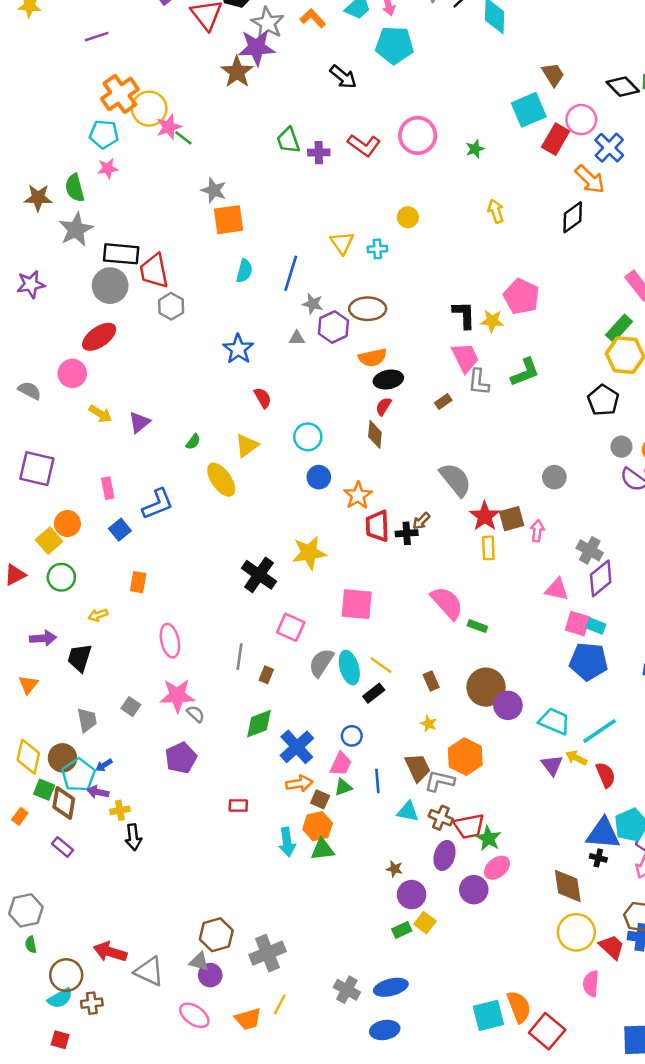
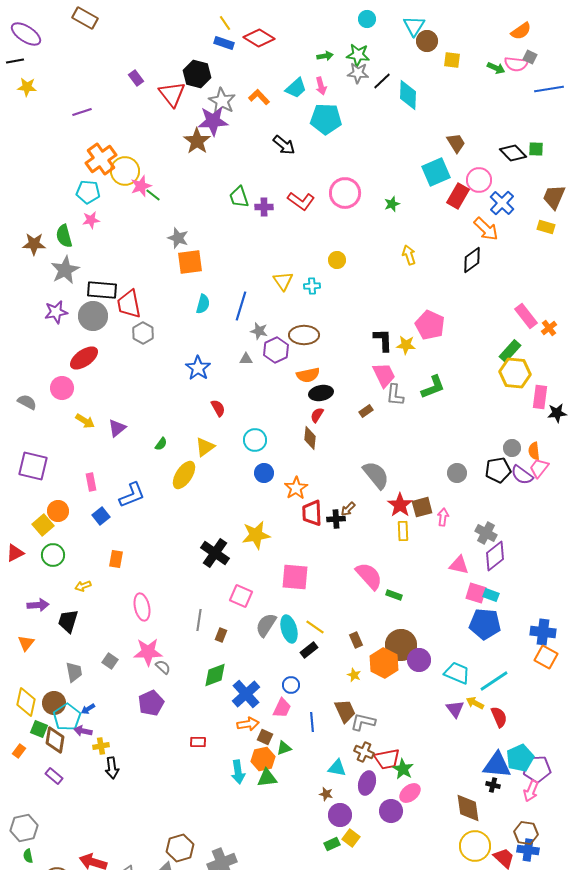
purple star: (31, 284) -> (56, 312), moved
black pentagon: (603, 400) -> (498, 470), moved, turned 30
yellow ellipse: (221, 480) -> (184, 475), turned 68
orange hexagon: (465, 757) -> (384, 663), moved
green triangle: (343, 787) -> (284, 748), moved
cyan triangle: (408, 812) -> (337, 768), moved

